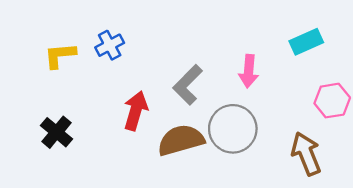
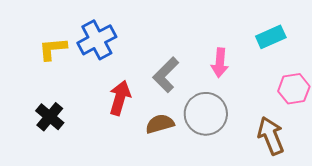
blue cross: (110, 45) -> (97, 40), size x1.5
brown semicircle: (181, 140) -> (160, 124), size x0.7

